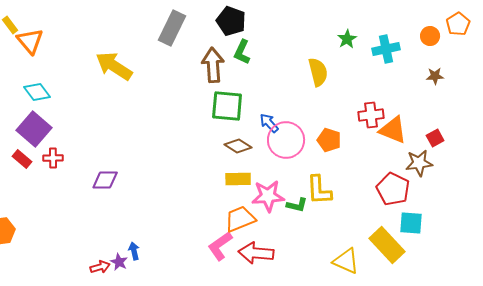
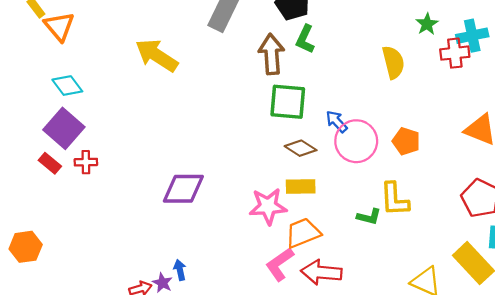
red cross: (371, 115) -> (455, 53), moved
purple diamond: (105, 180) -> (183, 189), moved, size x1.4
pink star: (268, 196) -> (268, 206), moved

